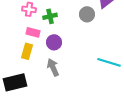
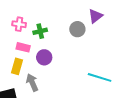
gray arrow: (53, 67) -> (32, 82), moved

